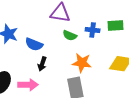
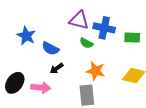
blue cross: (93, 30) -> (104, 28), moved, size x1.5
black arrow: (42, 64) -> (57, 68), turned 32

